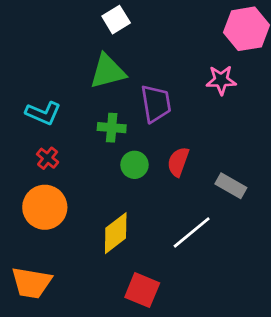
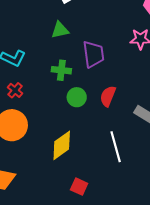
green triangle: (108, 71) -> (60, 30), size x0.7
white line: (192, 232) -> (116, 147), turned -68
red square: (142, 290) -> (79, 187), size x0.7

